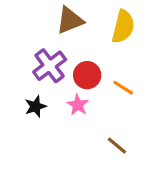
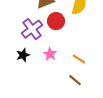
red circle: (87, 75) -> (56, 21), moved
orange line: (123, 88) -> (79, 59), moved

